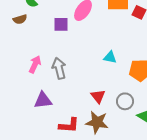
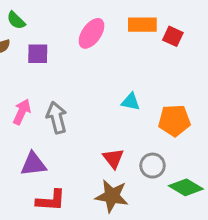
purple square: (61, 24) -> (38, 54), moved
red L-shape: (69, 125) -> (51, 200), moved

